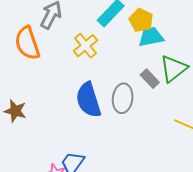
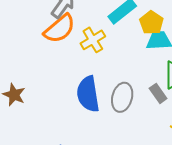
orange semicircle: (27, 43) -> (60, 29), moved, turned -120
gray rectangle: (150, 79) -> (158, 93), moved

